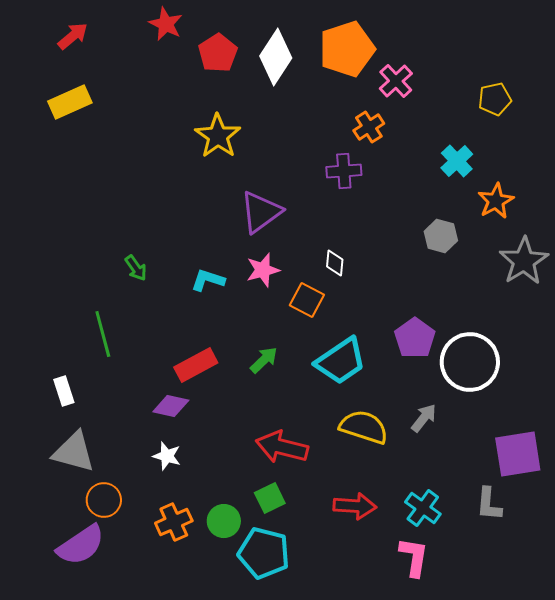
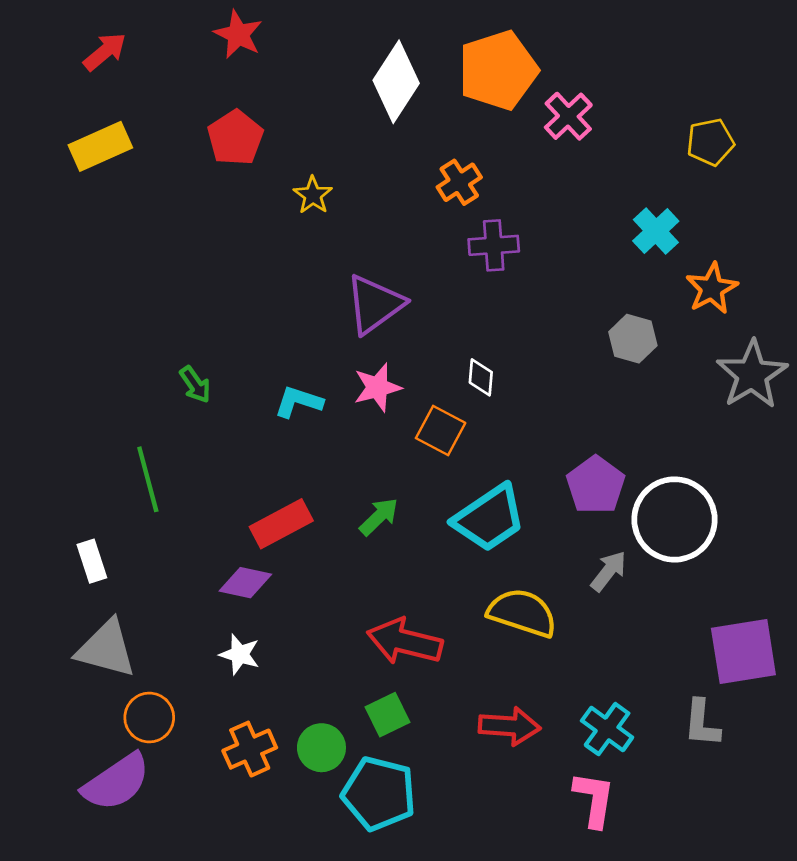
red pentagon: (218, 53) -> (235, 138), moved
orange cross: (369, 127) -> (459, 182), moved
yellow star: (218, 136) -> (313, 195), size x0.6
gray arrow: (424, 418) -> (608, 571), moved

